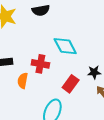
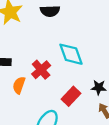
red cross: (40, 64) -> (41, 70), turned 30

